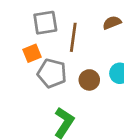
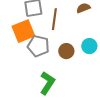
orange square: (32, 53) -> (23, 31), size x1.6

